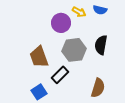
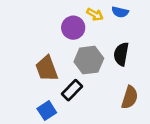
brown semicircle: (98, 88) -> (130, 97), moved

